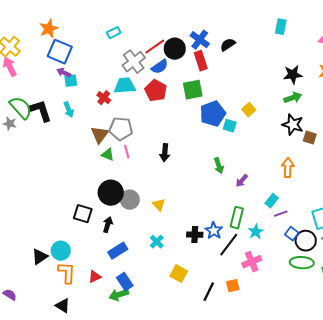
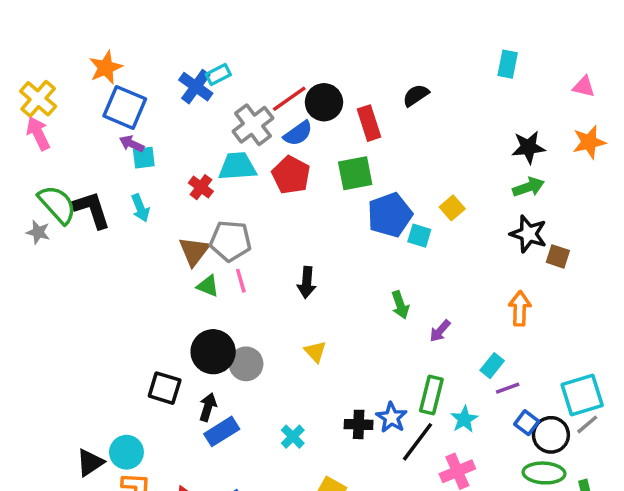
blue cross: (200, 40) -> (196, 87), moved
yellow triangle: (159, 205) -> (315, 352), moved
blue rectangle: (118, 251) -> (222, 431), moved

